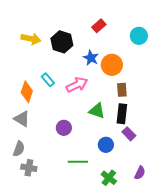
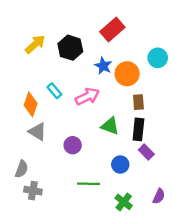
red rectangle: (99, 26) -> (112, 29), size x1.5
cyan circle: (139, 36) -> (158, 58), moved
yellow arrow: (31, 39) -> (35, 44), turned -54
gray triangle: (22, 119) -> (37, 132), moved

